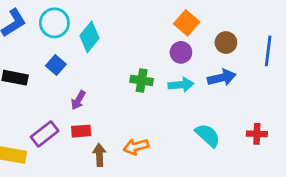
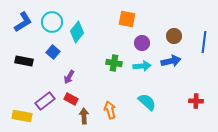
orange square: (187, 23) -> (127, 19), moved, turned -30
red rectangle: (81, 131) -> (71, 99), turned 32
cyan semicircle: (208, 135) -> (147, 102), moved
orange arrow: (136, 147) -> (110, 110), turned 90

